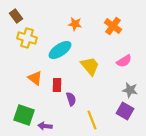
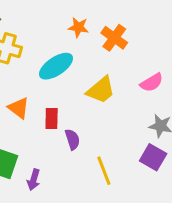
orange cross: (113, 26) -> (114, 38), moved
yellow trapezoid: (90, 66) -> (101, 90), turned 90
purple arrow: (45, 126) -> (34, 180), turned -80

